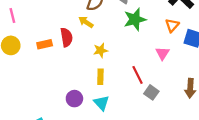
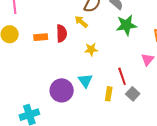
yellow rectangle: (100, 77) -> (109, 94), moved
purple circle: (74, 99) -> (62, 90), size x1.5
cyan triangle: (101, 103) -> (85, 81), moved

